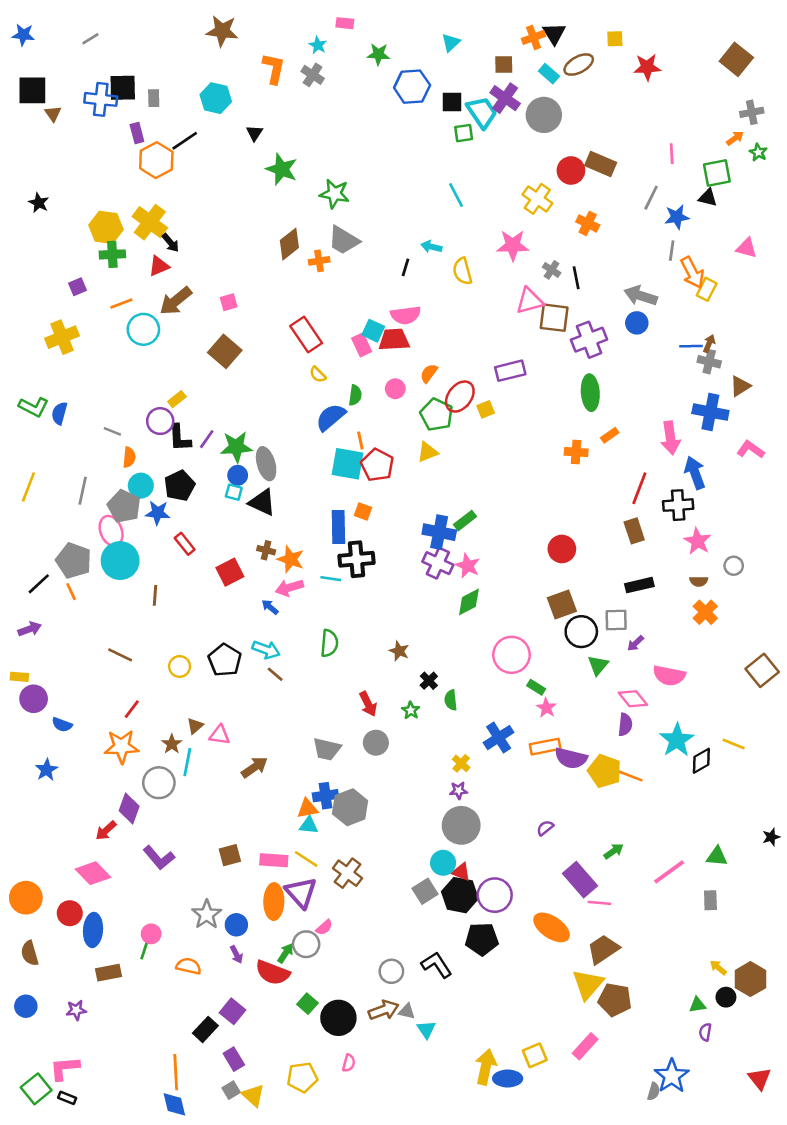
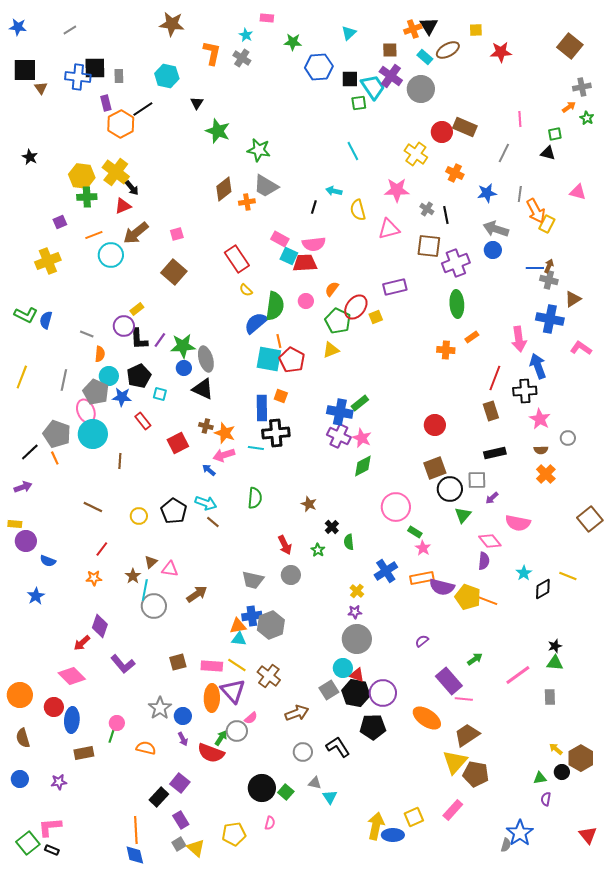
green square: (717, 173) -> (555, 134), size x0.6
blue star: (677, 217) -> (487, 193), moved
pink triangle: (530, 301) -> (389, 229), moved
pink rectangle: (362, 345) -> (280, 239), moved, turned -36
green semicircle: (355, 395) -> (275, 306), size x1.8
cyan square: (234, 492) -> (160, 394), moved
cyan star: (677, 740) -> (524, 573), size x0.6
orange star: (121, 747) -> (94, 578), size x0.6
gray circle: (159, 783) -> (154, 606), moved
black star: (771, 837) -> (555, 646), moved
green square: (307, 1004) -> (286, 792), moved
brown arrow: (384, 1010) -> (297, 713), moved

